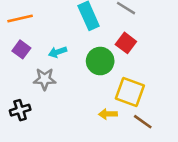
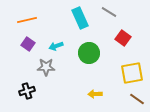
red square: (126, 43) -> (123, 38), moved
yellow square: (130, 92) -> (132, 73), moved, turned -30
brown line: (143, 122) -> (137, 99), moved

